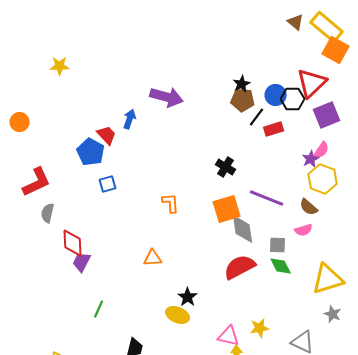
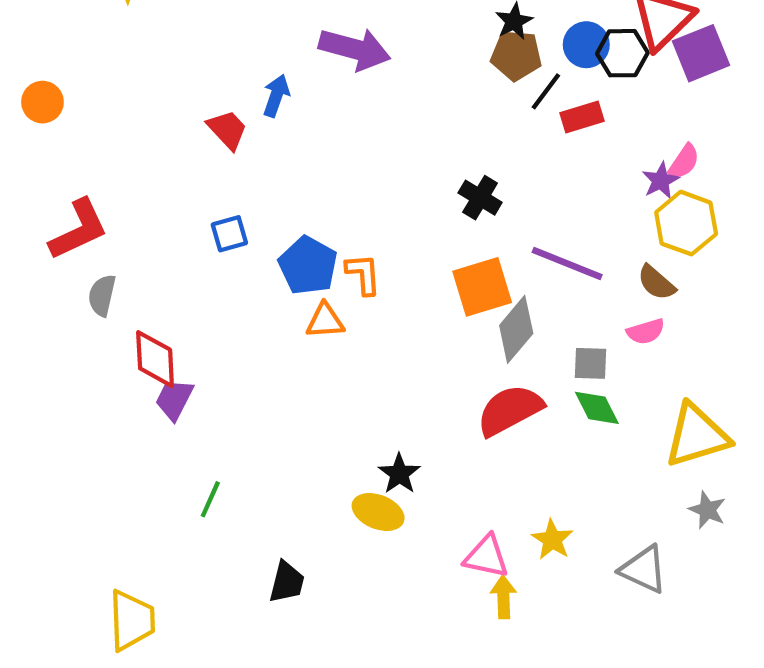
purple square: (327, 115) -> (701, 53), moved
blue pentagon: (91, 152) -> (308, 266), moved
gray diamond: (243, 229) -> (516, 329), turned 48
orange triangle: (153, 258) -> (325, 321), moved
yellow star: (260, 328) -> (552, 540), turned -30

